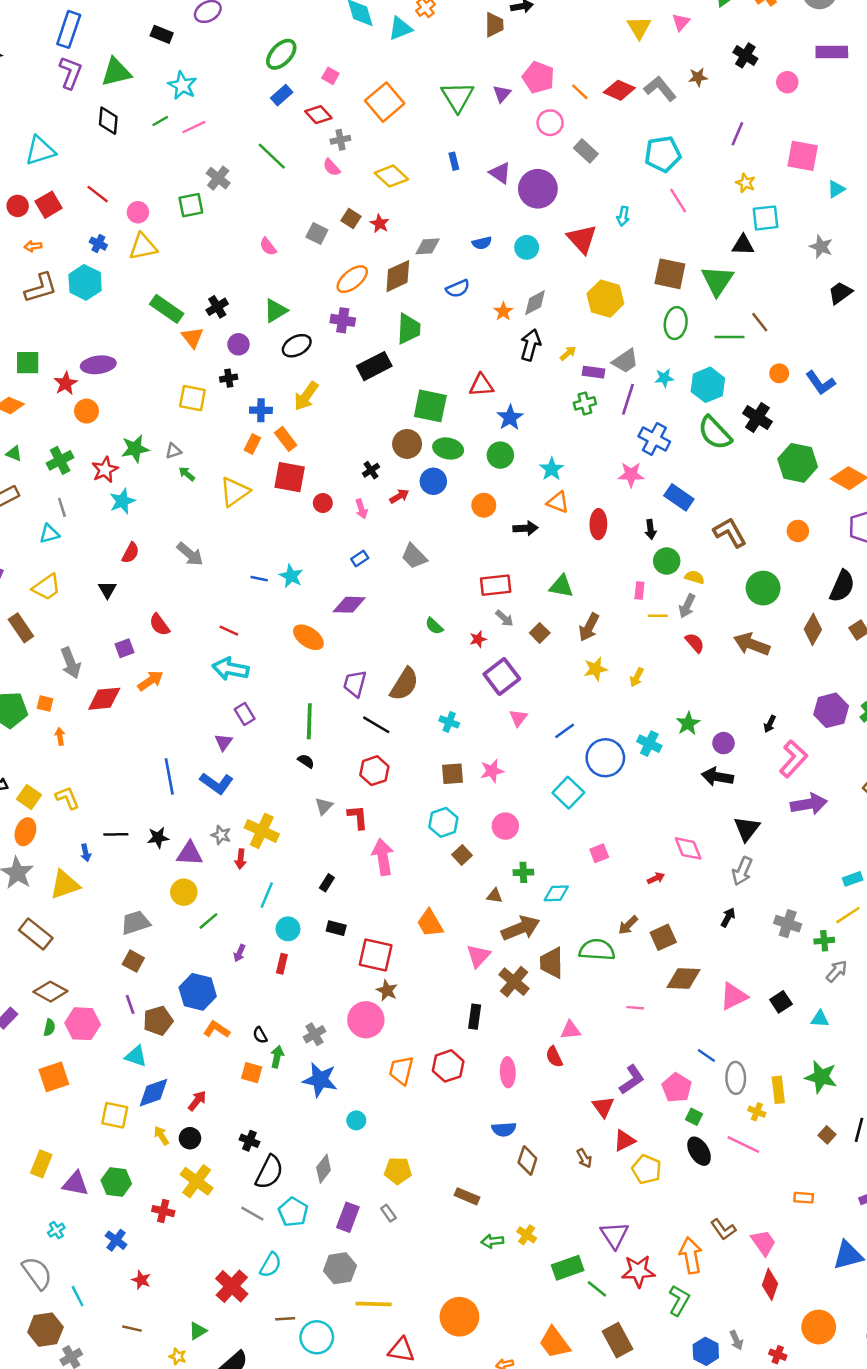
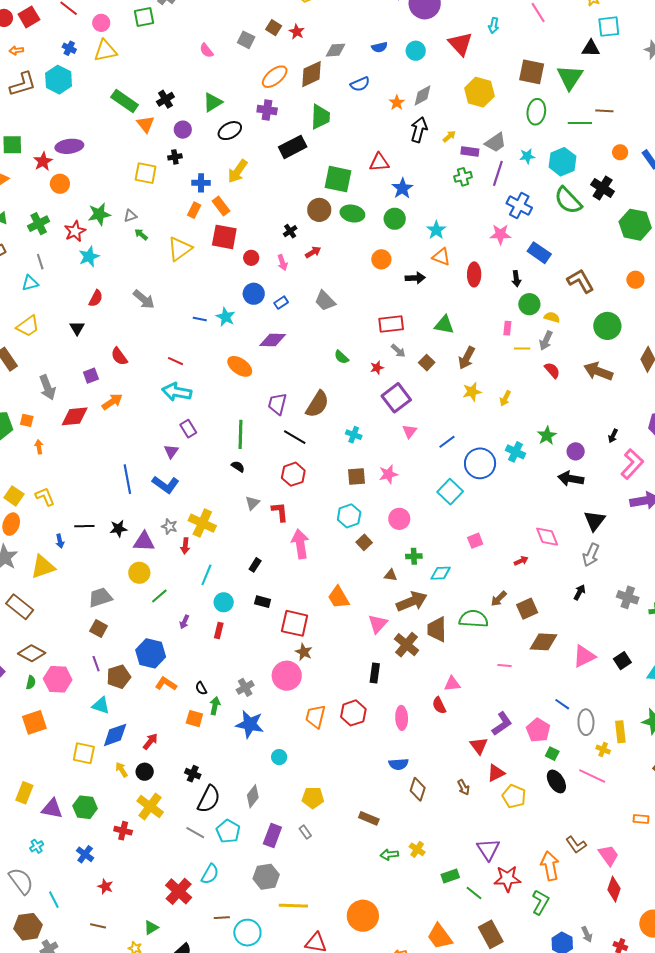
brown line: (760, 322) -> (604, 111), turned -48
blue circle: (433, 481) -> (254, 294), moved
green rectangle: (568, 1268) -> (450, 876), size x0.7

